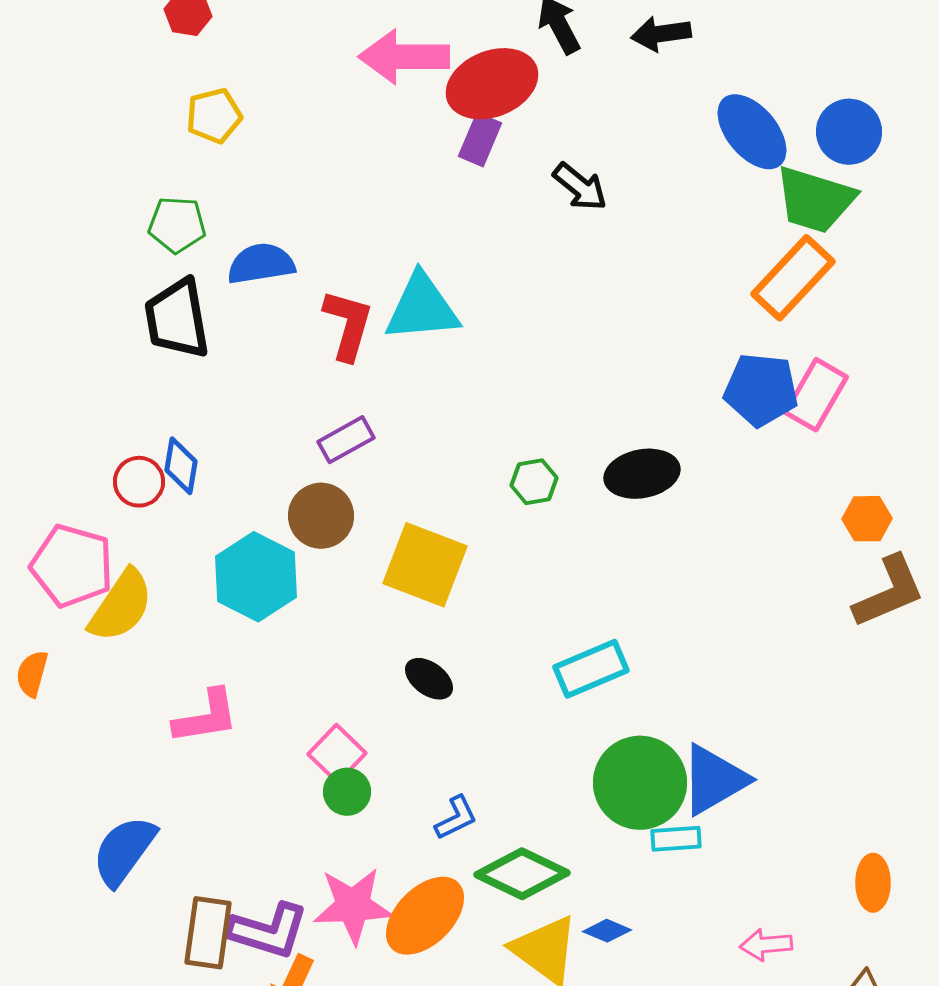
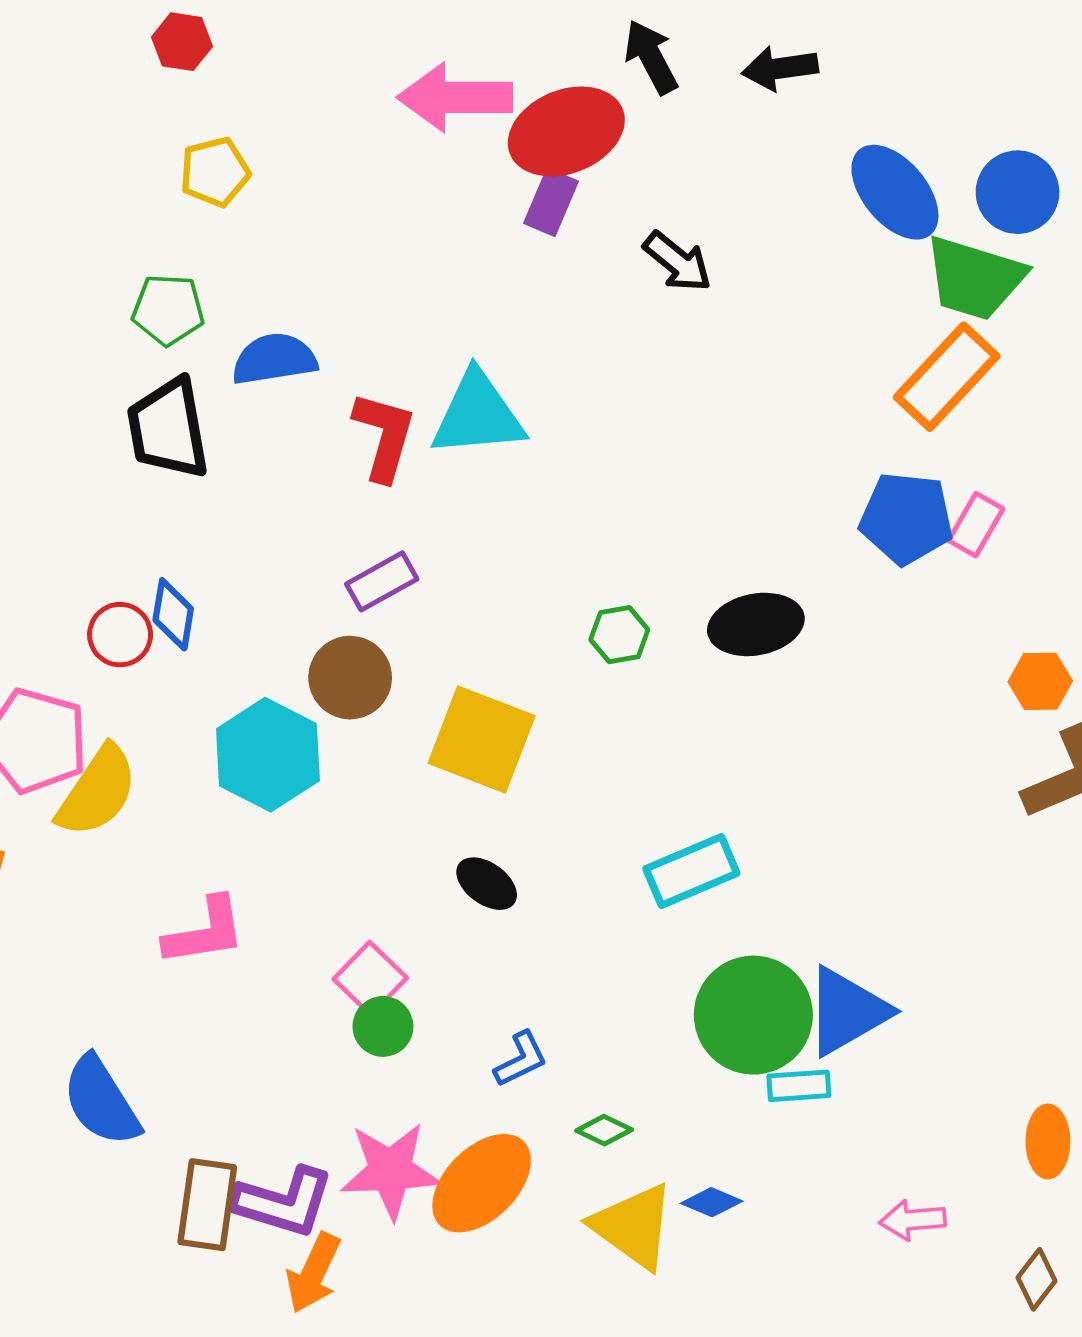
pink rectangle: (816, 395) -> (976, 525), size x0.7
blue semicircle: (124, 851) -> (101, 1101), turned -68
green diamond: (522, 874) -> (604, 1130), size x0.5

